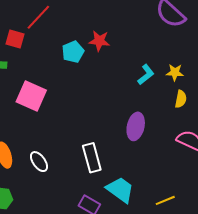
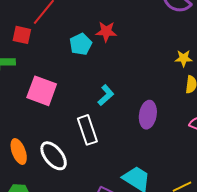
cyan L-shape: (146, 75) -> (106, 95), moved
white rectangle: (92, 158) -> (87, 130), moved
white ellipse: (39, 162) -> (54, 156), size x1.4

